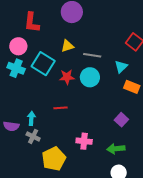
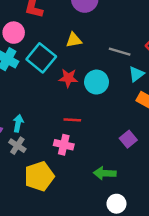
gray line: (92, 55) -> (120, 52), moved
red line: (60, 108) -> (72, 120), moved
pink cross: (84, 141) -> (64, 145), moved
green arrow: (116, 149) -> (105, 173), moved

